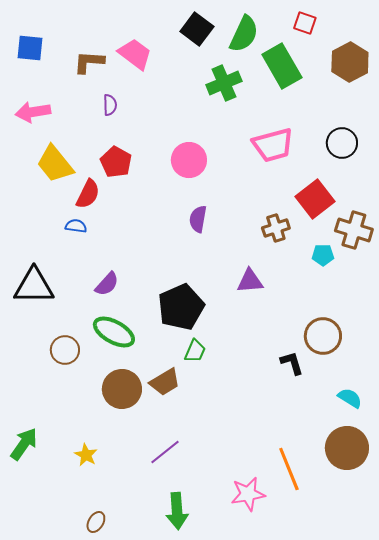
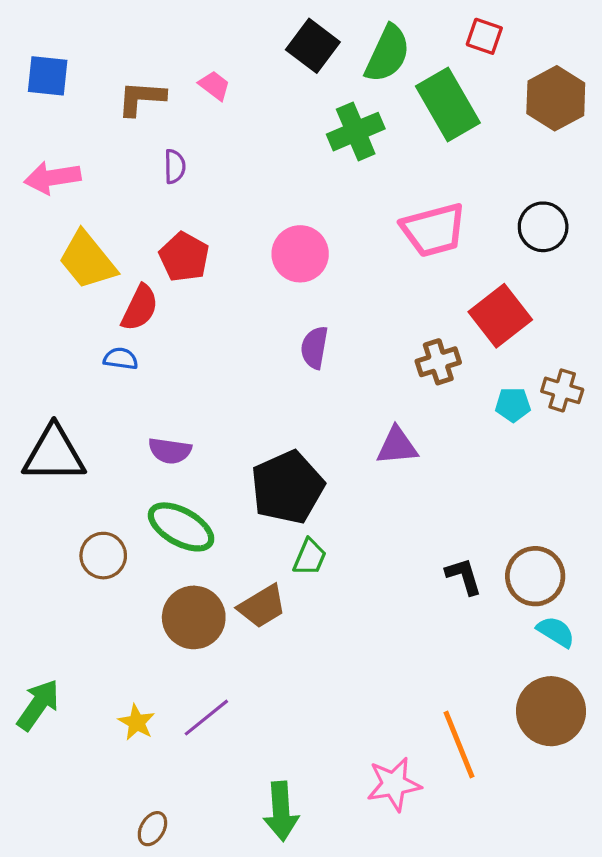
pink trapezoid: (135, 54) -> (214, 85), size x0.6
brown cross: (354, 230) -> (562, 390), moved, size x0.7
purple semicircle: (107, 284) -> (170, 451), turned 56
brown circle: (323, 336) -> (535, 576), moved
purple line: (165, 452) -> (206, 718), moved

